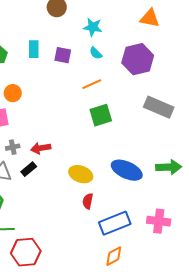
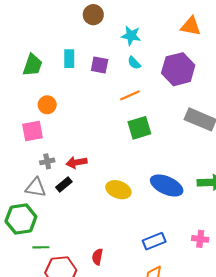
red semicircle: (88, 201) -> (97, 257), moved
pink cross: (159, 221) -> (200, 239), size x0.7
blue rectangle: (115, 223) -> (154, 241), size x0.7

